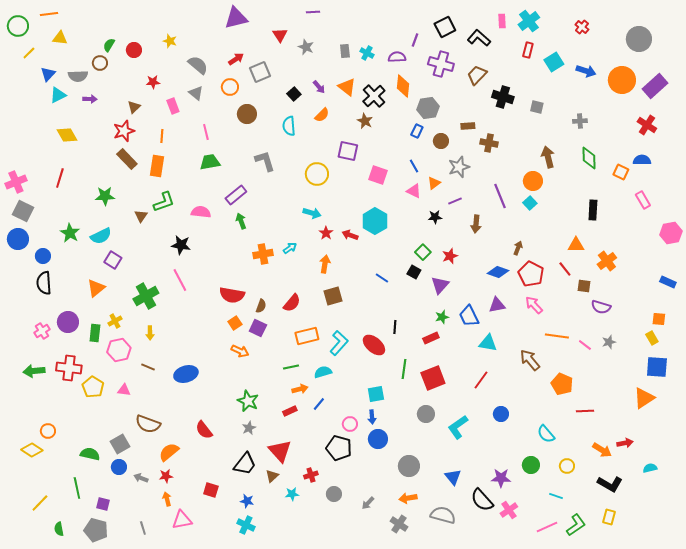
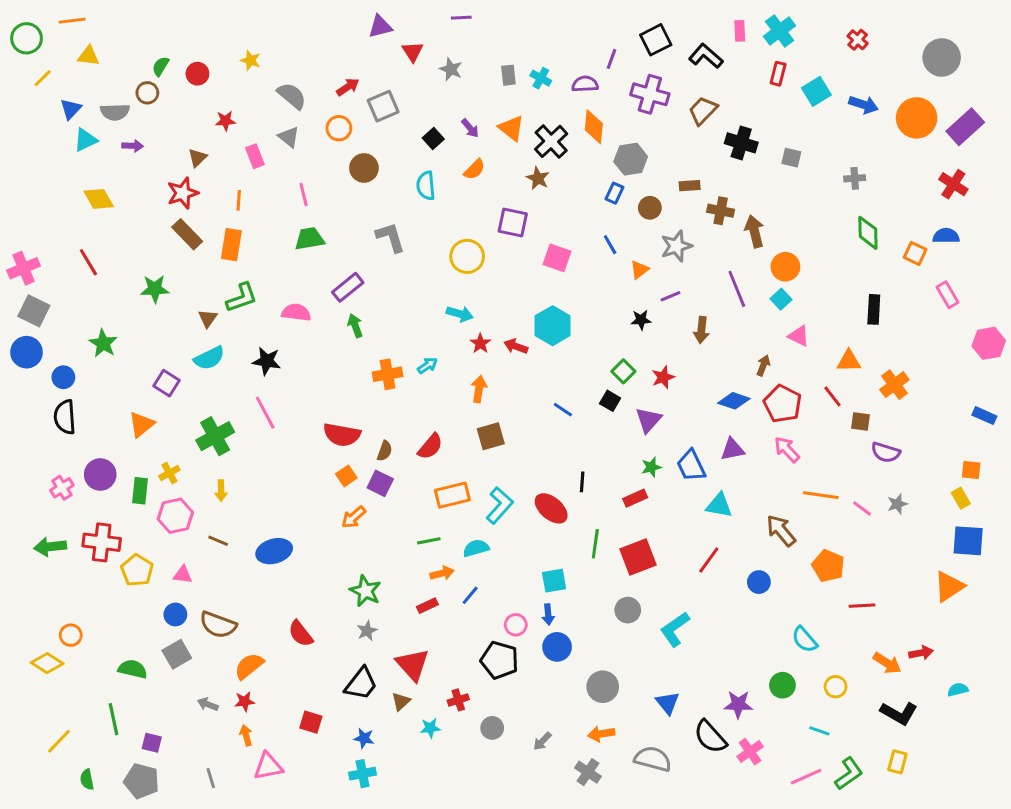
purple triangle: (236, 18) -> (380, 27), moved, size x0.7
brown arrow: (548, 157) -> (754, 231), moved
red line: (60, 178) -> (88, 262), turned -48
pink triangle: (414, 191) -> (799, 336), moved
cyan semicircle: (101, 236) -> (209, 358), moved
orange arrow: (240, 351) -> (354, 517), turned 114
blue circle: (501, 414) -> (759, 582), moved
blue circle: (119, 467) -> (175, 614), moved
cyan cross: (246, 525) -> (363, 774), turned -36

